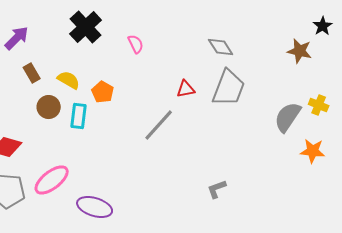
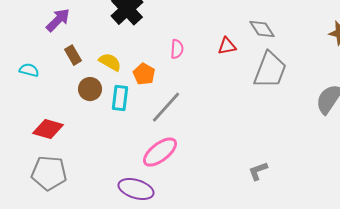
pink semicircle: (136, 44) -> (177, 49), moved, turned 30
red triangle: (186, 89) -> (227, 46), moved
gray line: (159, 125) -> (166, 107), moved
pink ellipse: (52, 180) -> (160, 152), moved

